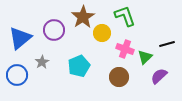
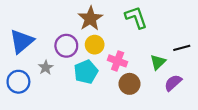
purple circle: (54, 30) -> (66, 46), moved
yellow circle: (102, 33) -> (95, 45), moved
pink cross: (125, 49) -> (118, 61), moved

